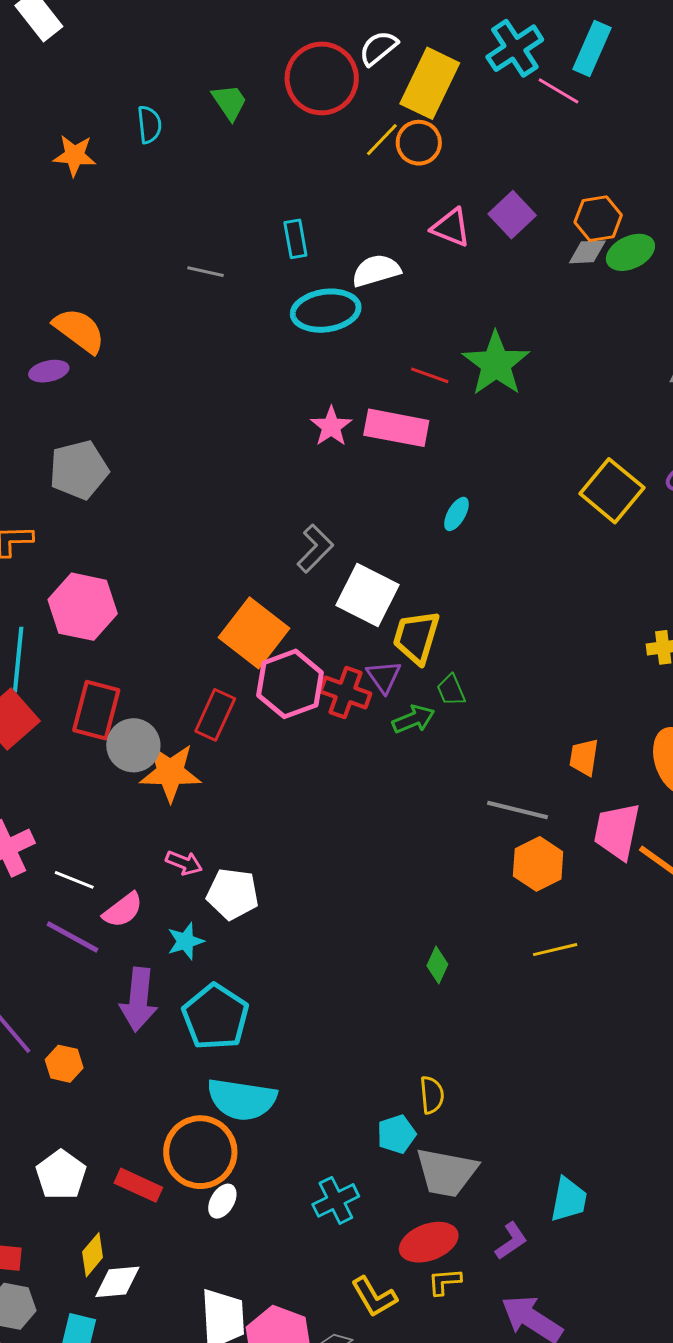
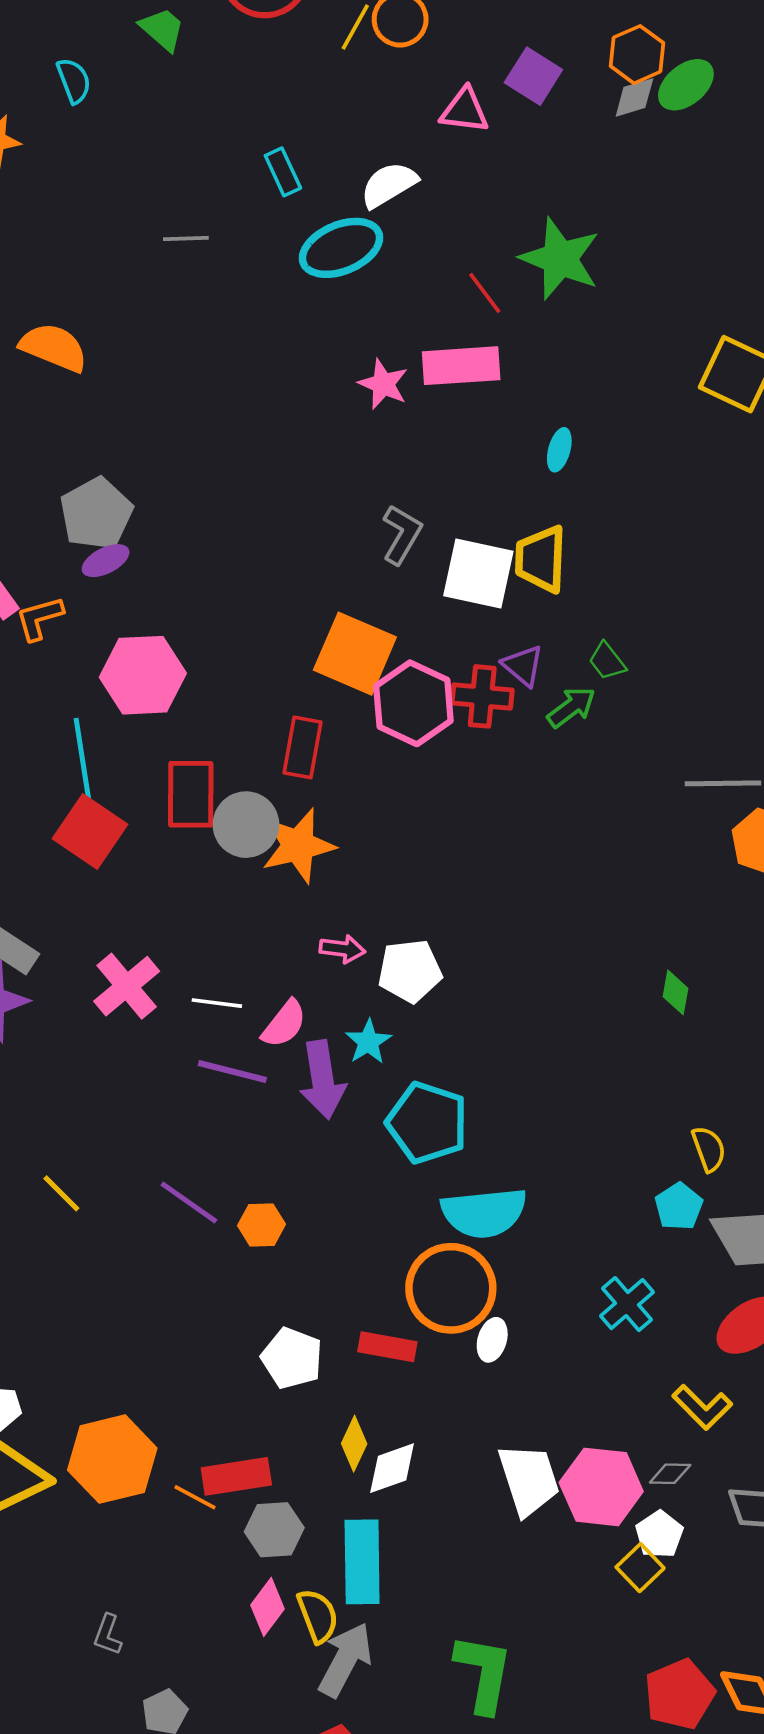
purple ellipse: (49, 371) -> (106, 561), moved
red line: (430, 375) -> (485, 293), turned 48
yellow trapezoid: (416, 637) -> (541, 559), moved
red rectangle: (215, 715) -> (303, 747), moved
purple arrow: (139, 1000) -> (322, 1080), moved

